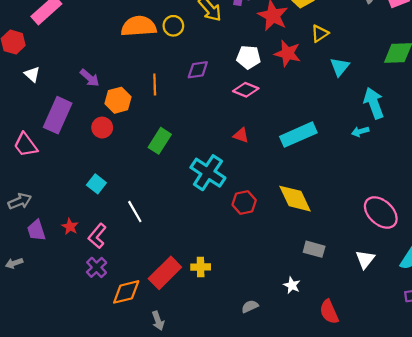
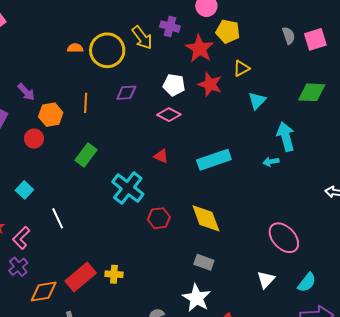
orange semicircle: (139, 26) -> (75, 48), size x0.5
yellow circle: (173, 26) -> (107, 50), size x1.8
gray rectangle: (314, 249) -> (204, 262), moved
white star: (292, 285) -> (197, 298), size x1.8

